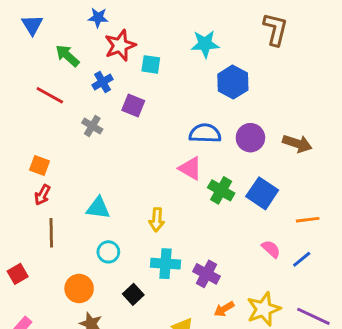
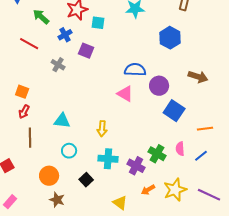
blue hexagon: (233, 82) -> (170, 38), moved
purple circle: (250, 138) -> (159, 86), moved
green cross: (221, 190) -> (157, 154), moved
pink semicircle: (271, 249) -> (180, 149), turned -136

